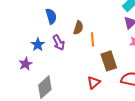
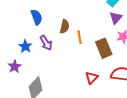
brown rectangle: (109, 61) -> (104, 48), moved
red triangle: (94, 82) -> (92, 78), moved

